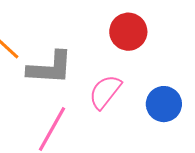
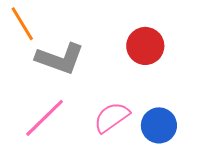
pink semicircle: (105, 92) -> (112, 117), moved

